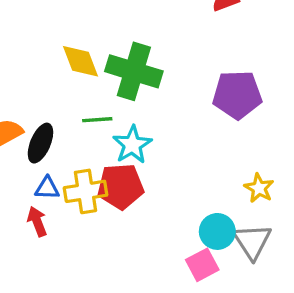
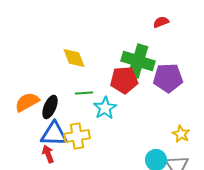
green cross: (134, 71) -> (138, 61), moved
red pentagon: (121, 186) -> (124, 80), moved
blue triangle: (47, 188) -> (54, 134), size x1.8

